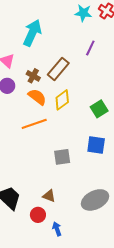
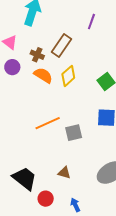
orange line: (34, 124) -> (48, 123), moved
red circle: (38, 215) -> (46, 199), moved

